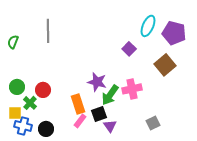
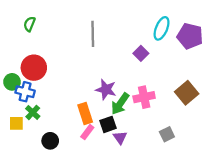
gray line: (48, 31) -> (93, 34), moved
green semicircle: (13, 42) -> (29, 24), moved
brown square: (165, 65) -> (187, 93), moved
green circle: (17, 87) -> (12, 82), moved
red circle: (43, 90) -> (34, 68), moved, size x1.5
blue cross: (23, 126) -> (25, 92), moved

